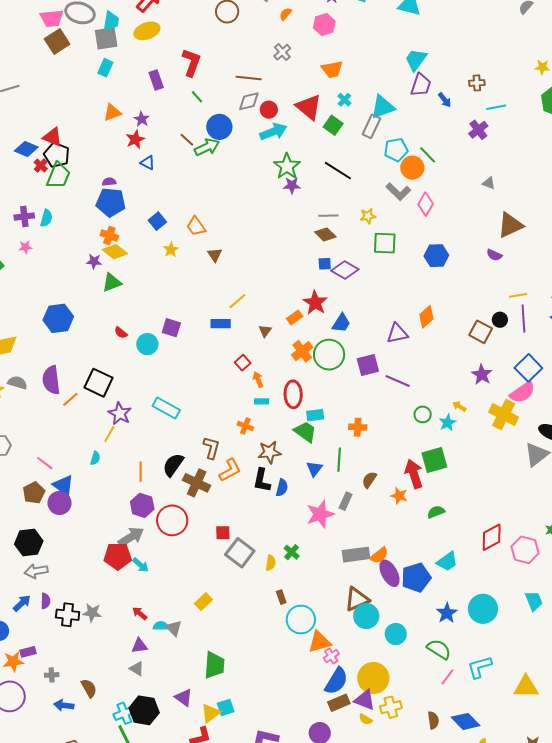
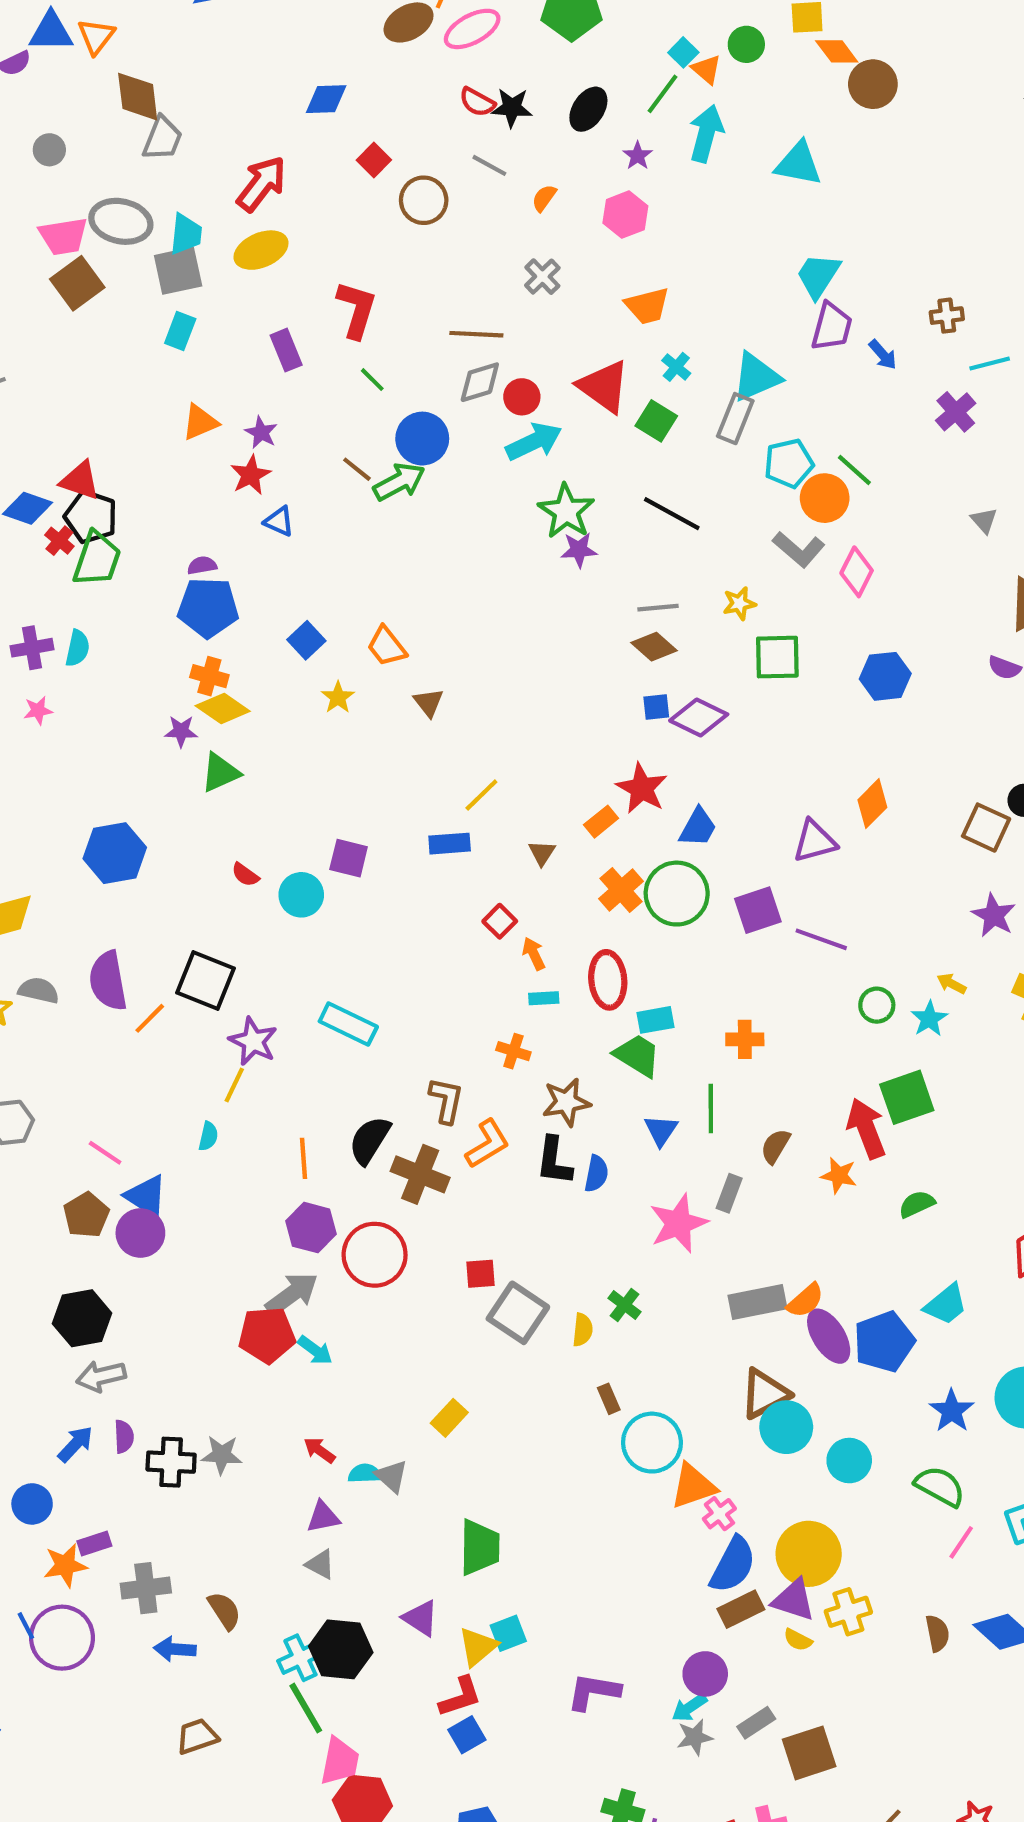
gray triangle: (489, 183) -> (984, 520), turned 32
gray cross: (52, 675) -> (146, 1588), size x1.6

